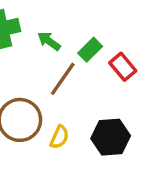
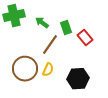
green rectangle: (90, 50) -> (66, 28), turned -64
yellow semicircle: (59, 137) -> (48, 70), moved

